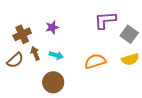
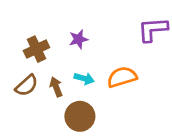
brown arrow: (35, 53) -> (56, 87), moved
orange semicircle: (95, 61) -> (122, 77), moved

